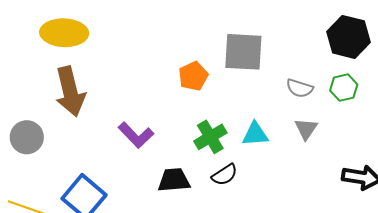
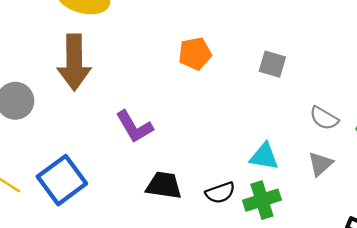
gray square: (243, 52) -> (272, 64), size x0.6
orange pentagon: (193, 76) -> (195, 54), moved
green cross: (210, 137) -> (262, 200), moved

